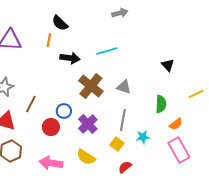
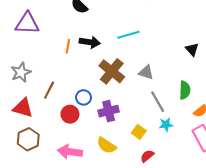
orange line: (49, 40) -> (68, 46), moved
gray line: (123, 120) -> (158, 102), moved, turned -40
purple cross: (88, 124) -> (109, 111), turned 30

